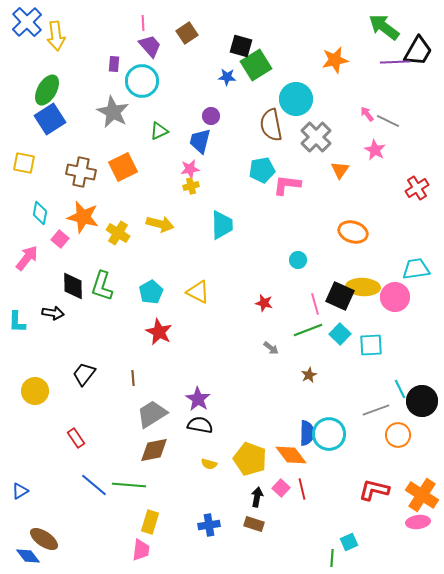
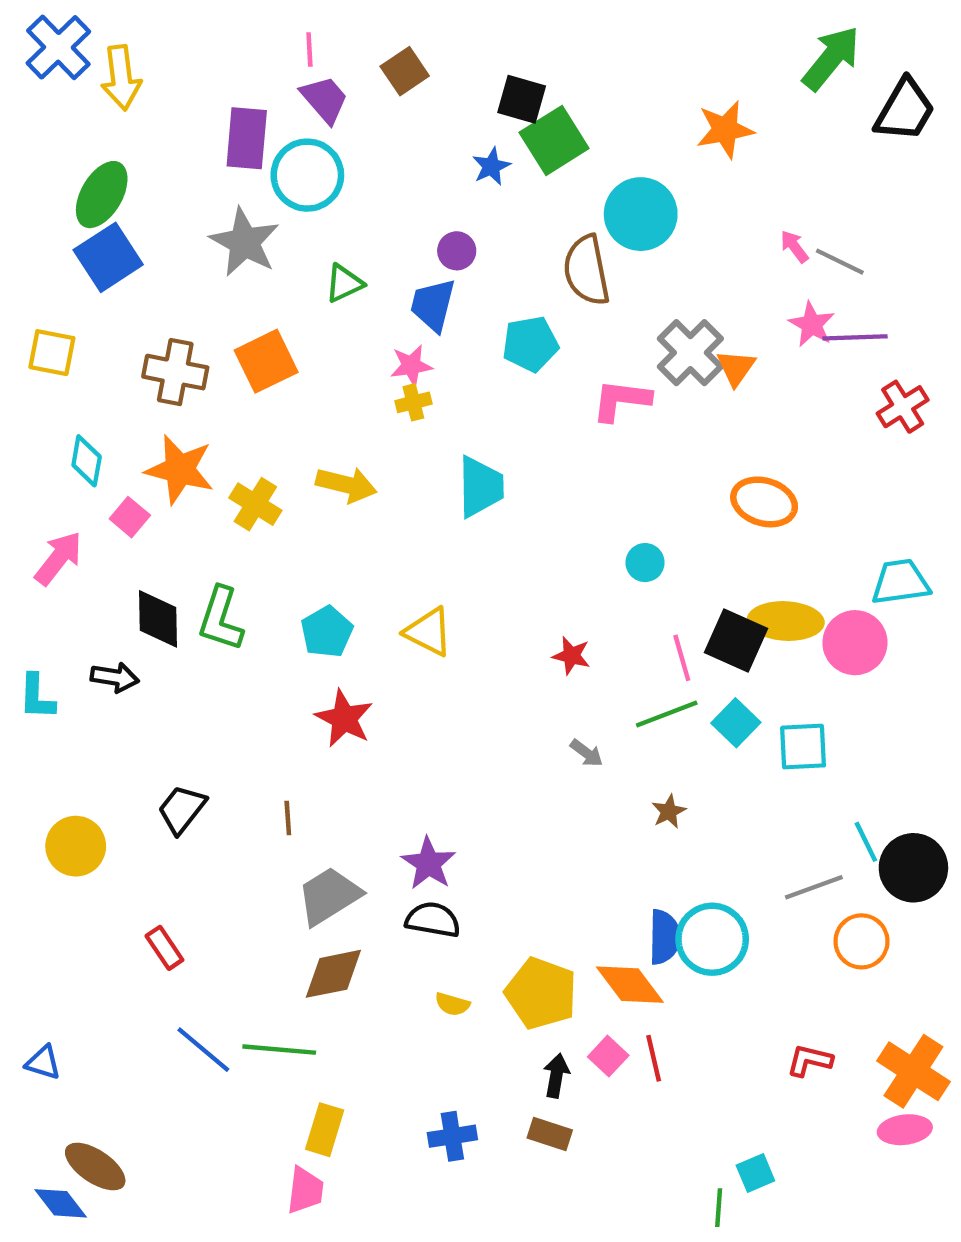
green arrow: (384, 27) -> (831, 58), turned 92
purple line: (395, 62) -> (855, 337), moved
purple rectangle: (114, 64) -> (247, 138), size x1.8
blue star: (227, 77) -> (491, 166), turned -30
gray cross: (316, 137) -> (690, 353), moved
cyan pentagon: (262, 170) -> (530, 344), moved
red L-shape: (374, 490) -> (810, 1060), size x0.7
blue triangle: (20, 491) -> (43, 1063), turned 48

